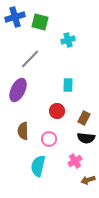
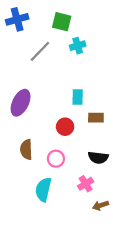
green square: (40, 22) -> (62, 22), moved
gray line: (30, 59) -> (40, 51), moved
brown rectangle: (84, 118) -> (96, 118), moved, turned 64

